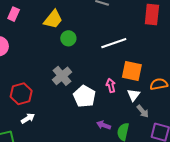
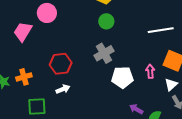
green circle: (68, 38) -> (106, 21), moved
white pentagon: (84, 96) -> (122, 77), turned 30

